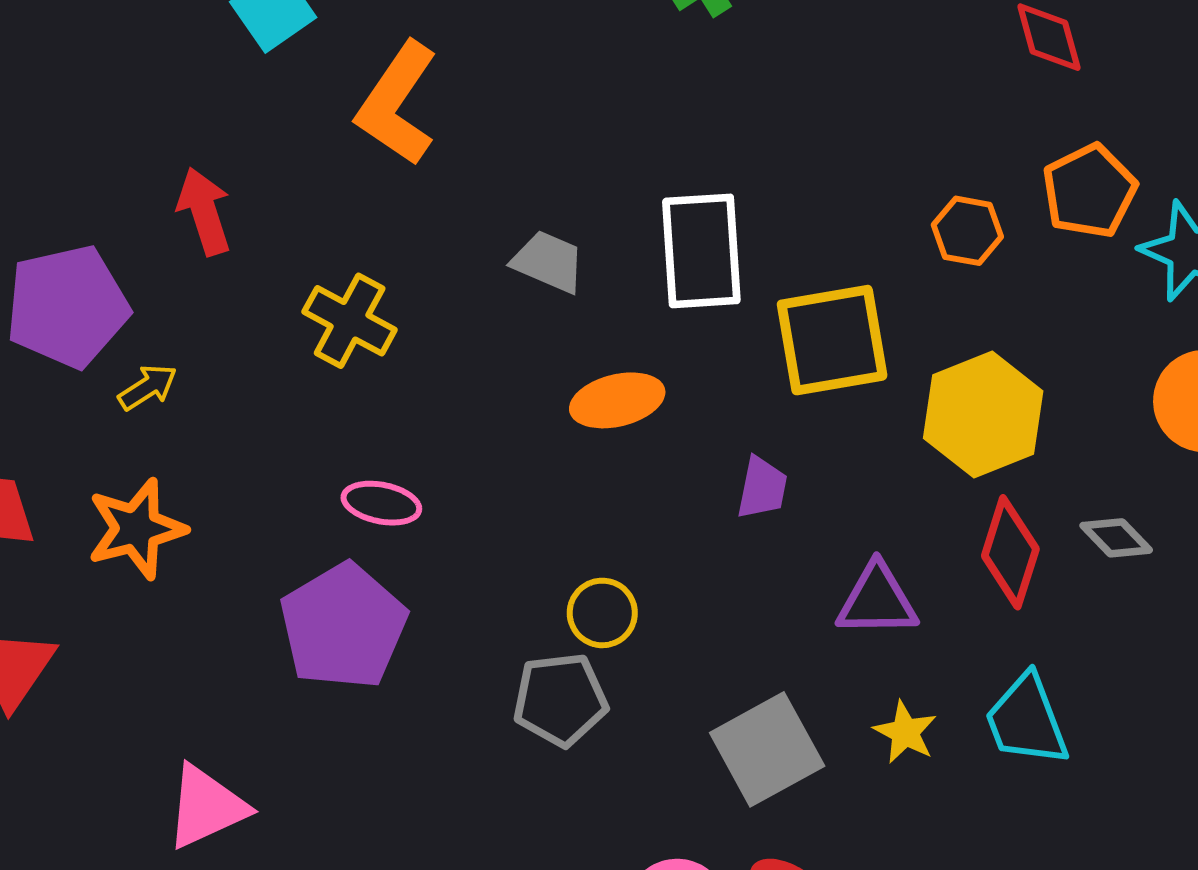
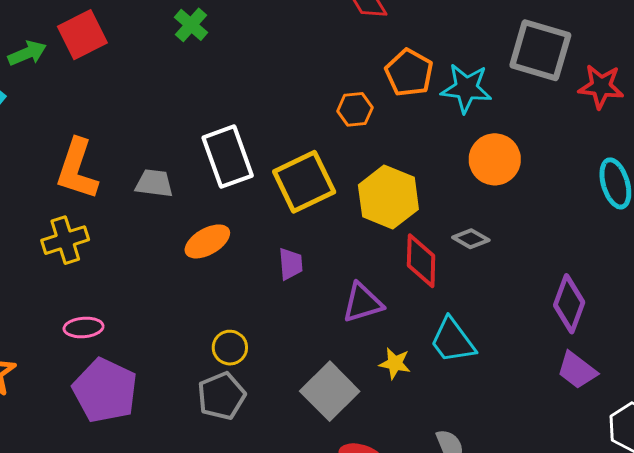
orange L-shape: (397, 104) -> (77, 169), moved
yellow cross: (350, 321) -> (65, 240), turned -30
pink ellipse: (381, 503) -> (84, 327), moved

